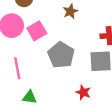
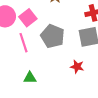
pink line: (17, 68) -> (23, 43), moved

